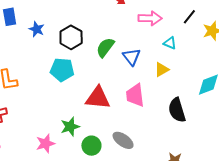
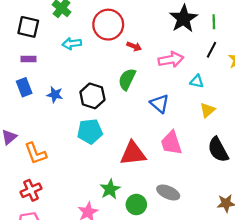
green semicircle: (105, 47) -> (127, 79), moved
yellow triangle: (162, 69) -> (207, 110), moved

